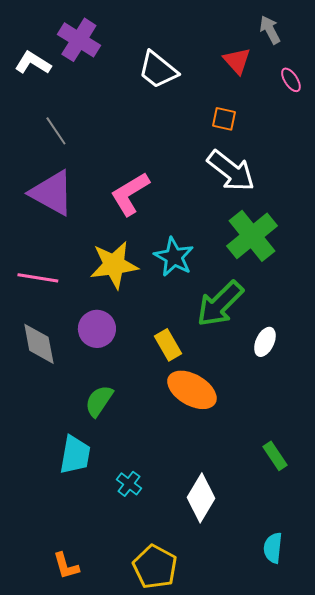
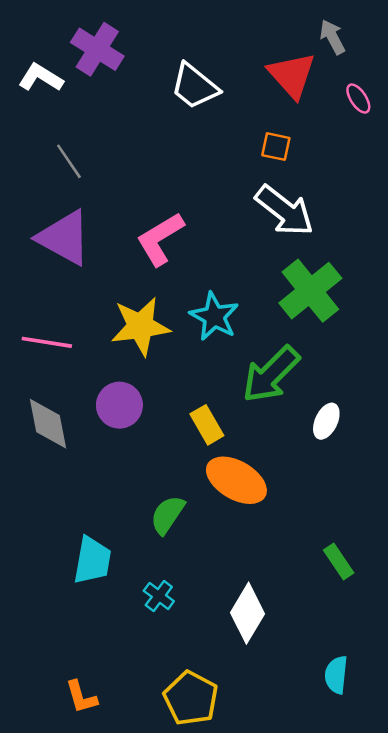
red triangle: (237, 61) -> (292, 75), size x1.4
green semicircle: (99, 401) -> (167, 515), moved

